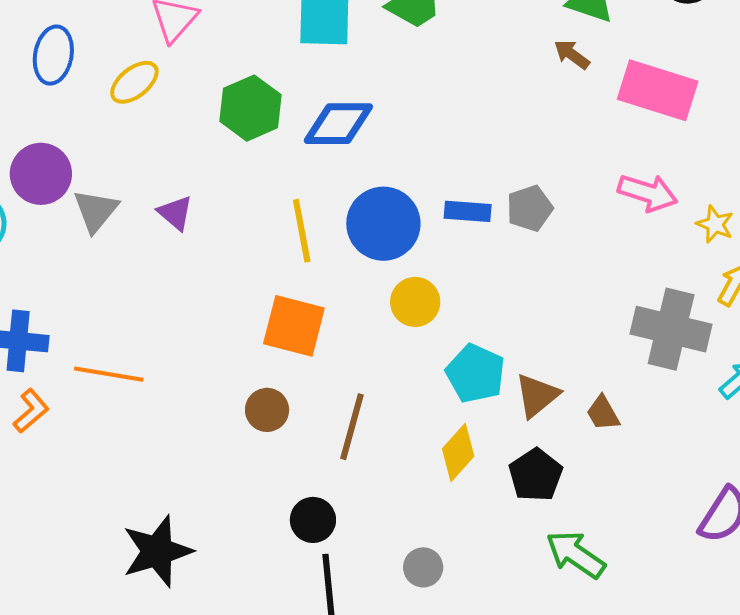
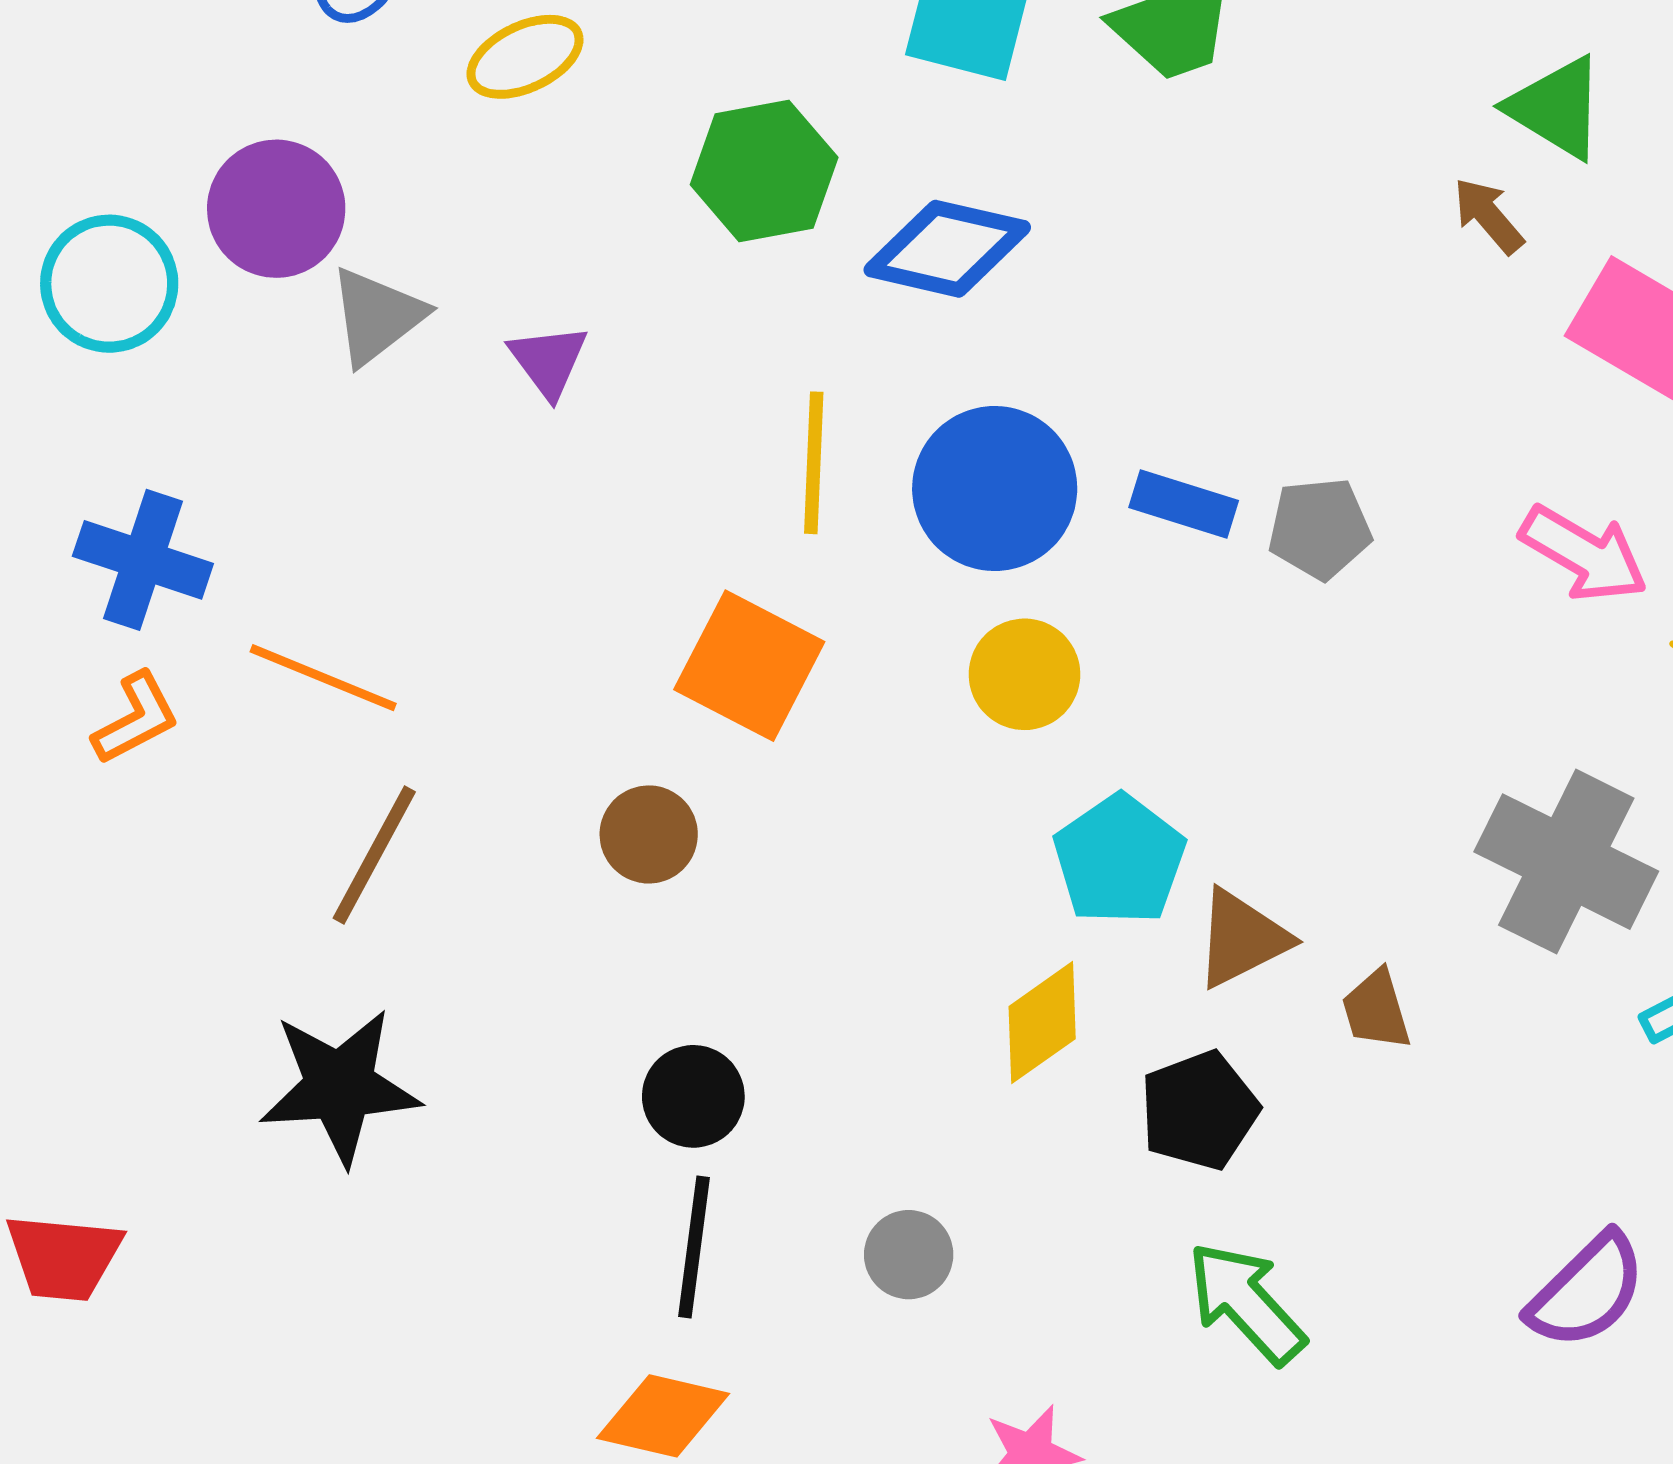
brown line: (352, 427) -> (374, 855), moved

